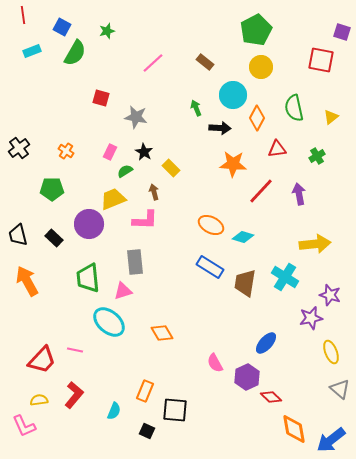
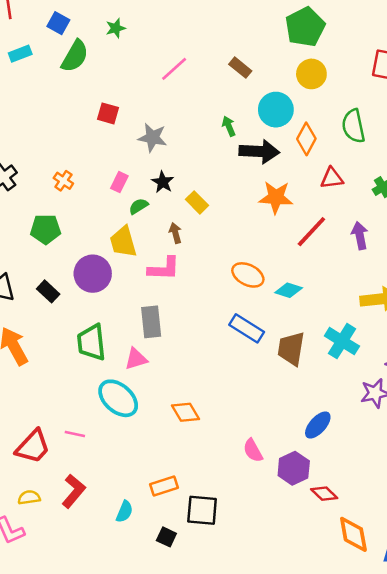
black arrow: (220, 128) -> (259, 152), size x1.4
yellow trapezoid: (113, 199) -> (123, 242), turned -84
orange rectangle: (145, 391) -> (164, 486), turned 50

